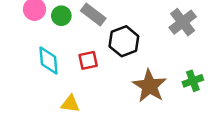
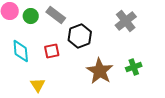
yellow triangle: (70, 104) -> (38, 85), turned 49

